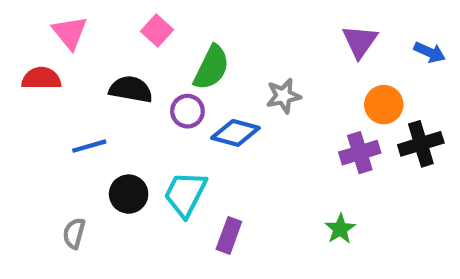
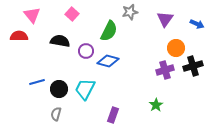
green semicircle: (211, 68) -> (109, 31), moved
gray star: (283, 96) -> (130, 12), moved
blue line: (89, 146) -> (37, 82), moved
gray semicircle: (74, 233) -> (56, 114), moved
purple rectangle: (229, 235) -> (113, 115), moved

